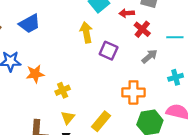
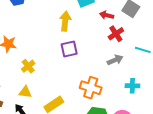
purple square: (109, 51) -> (69, 49), moved, turned 36
yellow cross: (63, 90) -> (28, 66), turned -32
yellow triangle: (68, 118) -> (25, 92), turned 40

